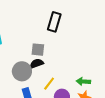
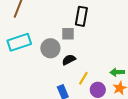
gray square: (38, 50) -> (68, 34), moved
gray circle: (22, 71) -> (50, 48), moved

